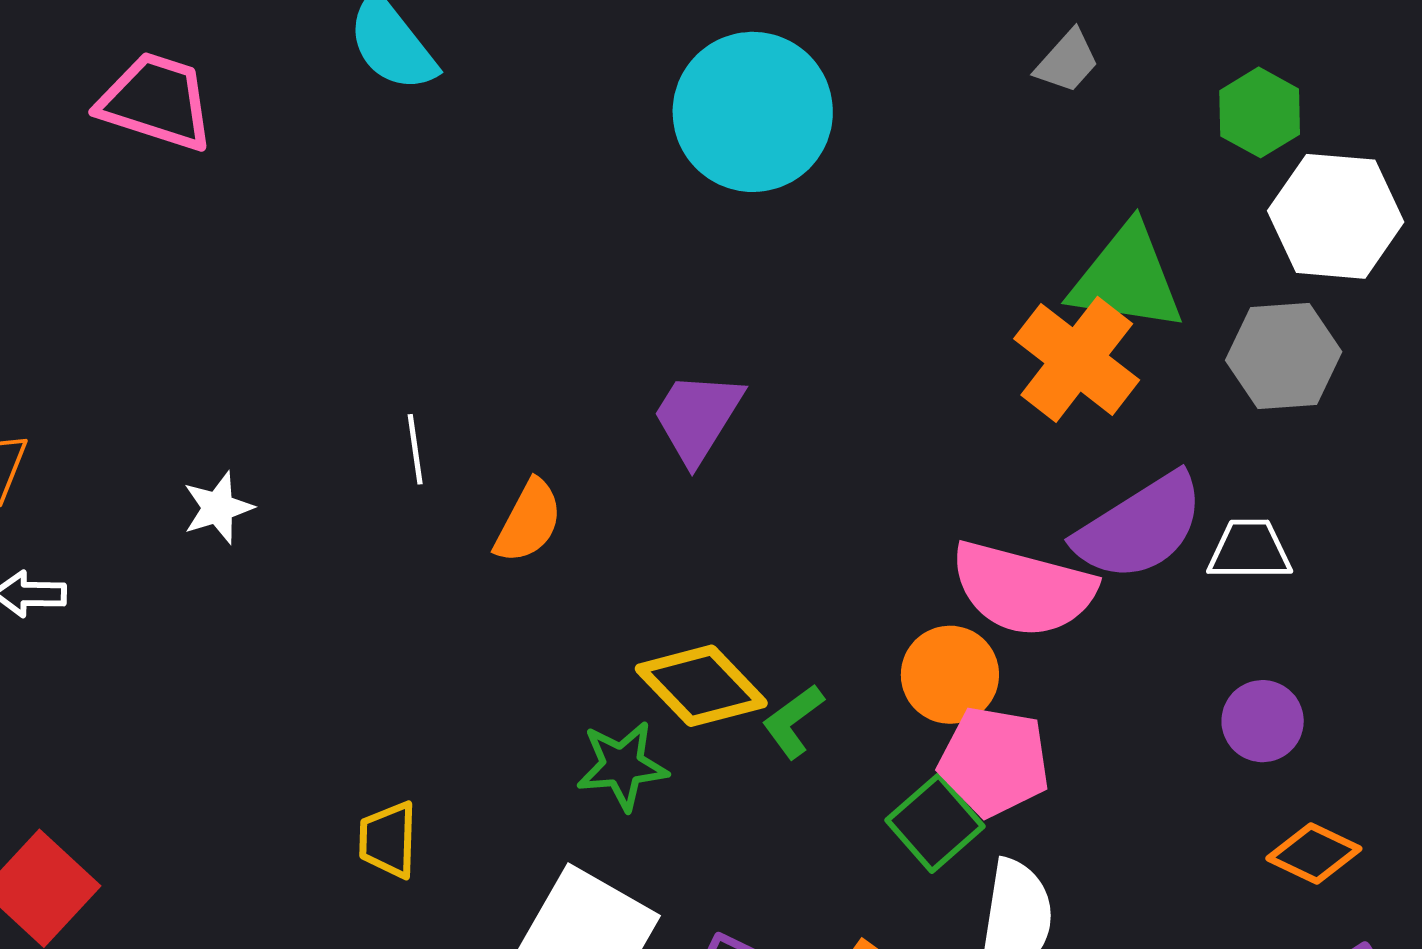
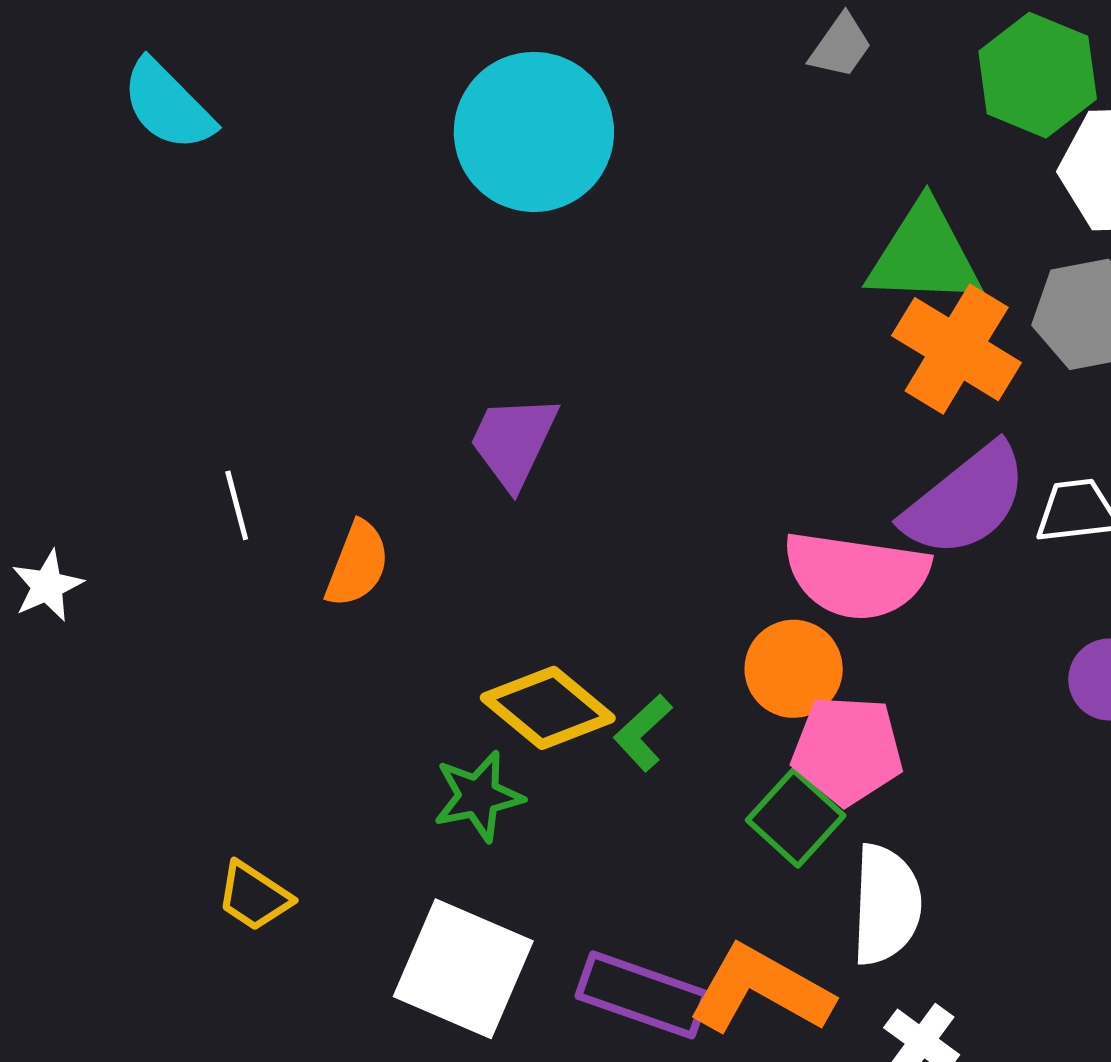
green hexagon: (1260, 112) -> (1038, 75), size x1.4
orange cross: (1077, 359) -> (957, 349), moved
yellow trapezoid: (388, 840) -> (254, 896), turned -52

